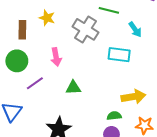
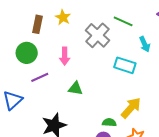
yellow arrow: (133, 97) -> (131, 108), turned -50

